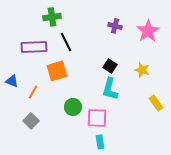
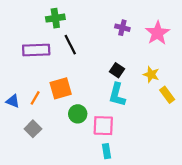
orange square: (57, 71) -> (61, 88), moved
blue triangle: (12, 81) -> (13, 101), moved
yellow rectangle: (156, 103) -> (167, 95), moved

